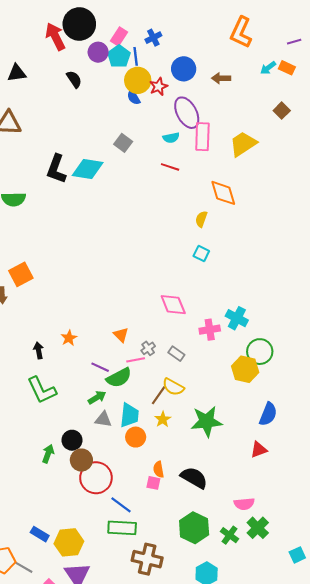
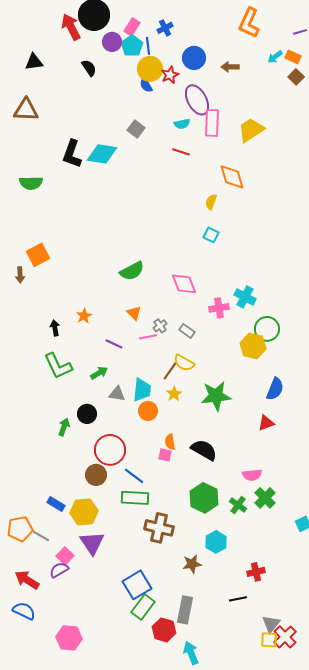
brown square: (282, 111) -> (296, 77), moved
green semicircle: (119, 378) -> (132, 271), moved
green arrow: (97, 397) -> (99, 373), moved
brown circle: (81, 460) -> (96, 475), moved

